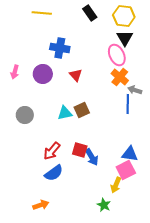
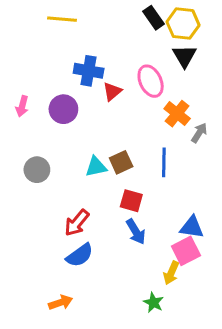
black rectangle: (90, 13) -> (153, 18), moved
pink ellipse: (117, 55) -> (151, 81), moved
red triangle: (76, 75) -> (112, 91), moved, turned 32
gray arrow: (135, 90) -> (199, 133), turned 104
blue line: (128, 104) -> (164, 162), moved
red square: (80, 150) -> (131, 201), moved

